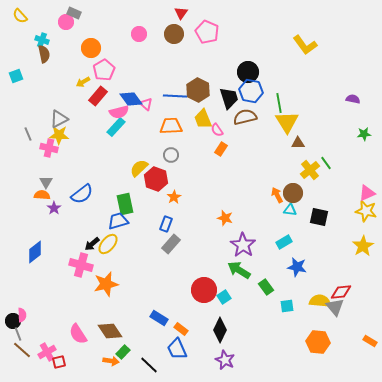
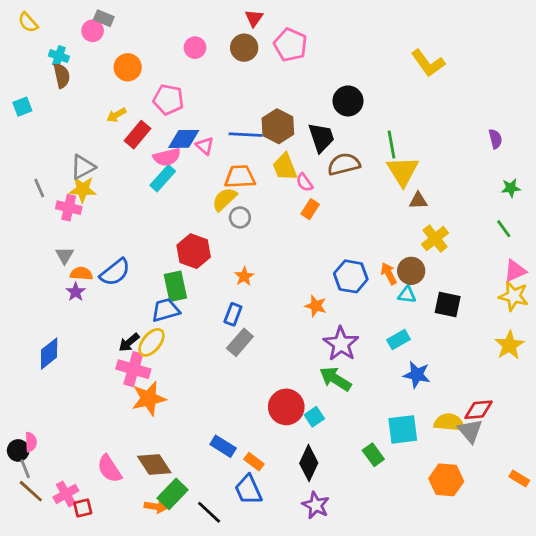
pink pentagon: (104, 70) -> (168, 100), moved, turned -30
blue hexagon: (251, 91) -> (351, 276), moved
blue diamond: (131, 99) -> (184, 139), turned -55
purple semicircle: (353, 99) -> (495, 139), turned 64
green line: (326, 163) -> (504, 229), moved
yellow semicircle: (139, 168) -> (224, 199), moved
red hexagon: (156, 179) -> (194, 251), moved
orange semicircle: (42, 195) -> (81, 274), moved
pink cross: (81, 265) -> (133, 369), moved
green rectangle: (266, 287) -> (373, 455), moved
cyan square: (287, 306) -> (403, 429), size x1.6
green rectangle: (123, 352) -> (173, 494), size x1.5

